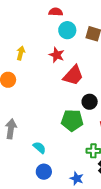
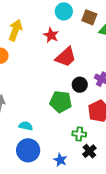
yellow arrow: (21, 53) -> (15, 30), size x1.5
cyan semicircle: (39, 148) -> (26, 126), turned -32
blue circle: (44, 172) -> (28, 150), size x1.5

